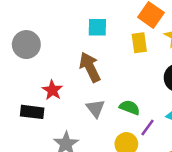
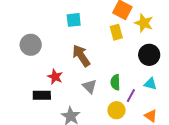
cyan square: (97, 27) -> (74, 20), moved
green semicircle: (130, 108) -> (115, 82), turned -105

